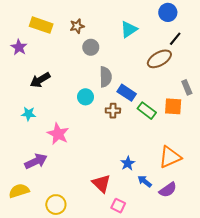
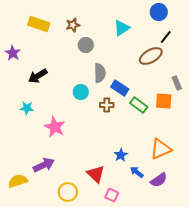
purple star: (19, 47) -> (13, 53), moved
purple arrow: (36, 161) -> (44, 165), moved
yellow circle: (56, 205) -> (68, 192), moved

